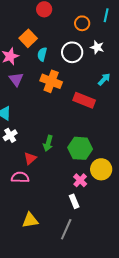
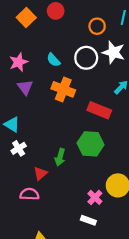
orange square: (28, 38) -> (26, 17), moved
white star: (97, 47) -> (113, 52), size x1.5
cyan semicircle: (42, 54) -> (53, 60), turned -56
green hexagon: (80, 148) -> (91, 144), moved
white rectangle: (74, 201) -> (88, 220), turned -48

